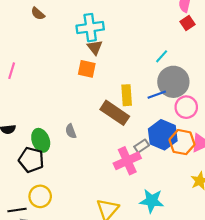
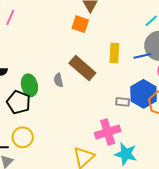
brown rectangle: (115, 113) -> (82, 68), moved
gray rectangle: (142, 146) -> (123, 102), turned 32
pink cross: (127, 161) -> (108, 132), moved

